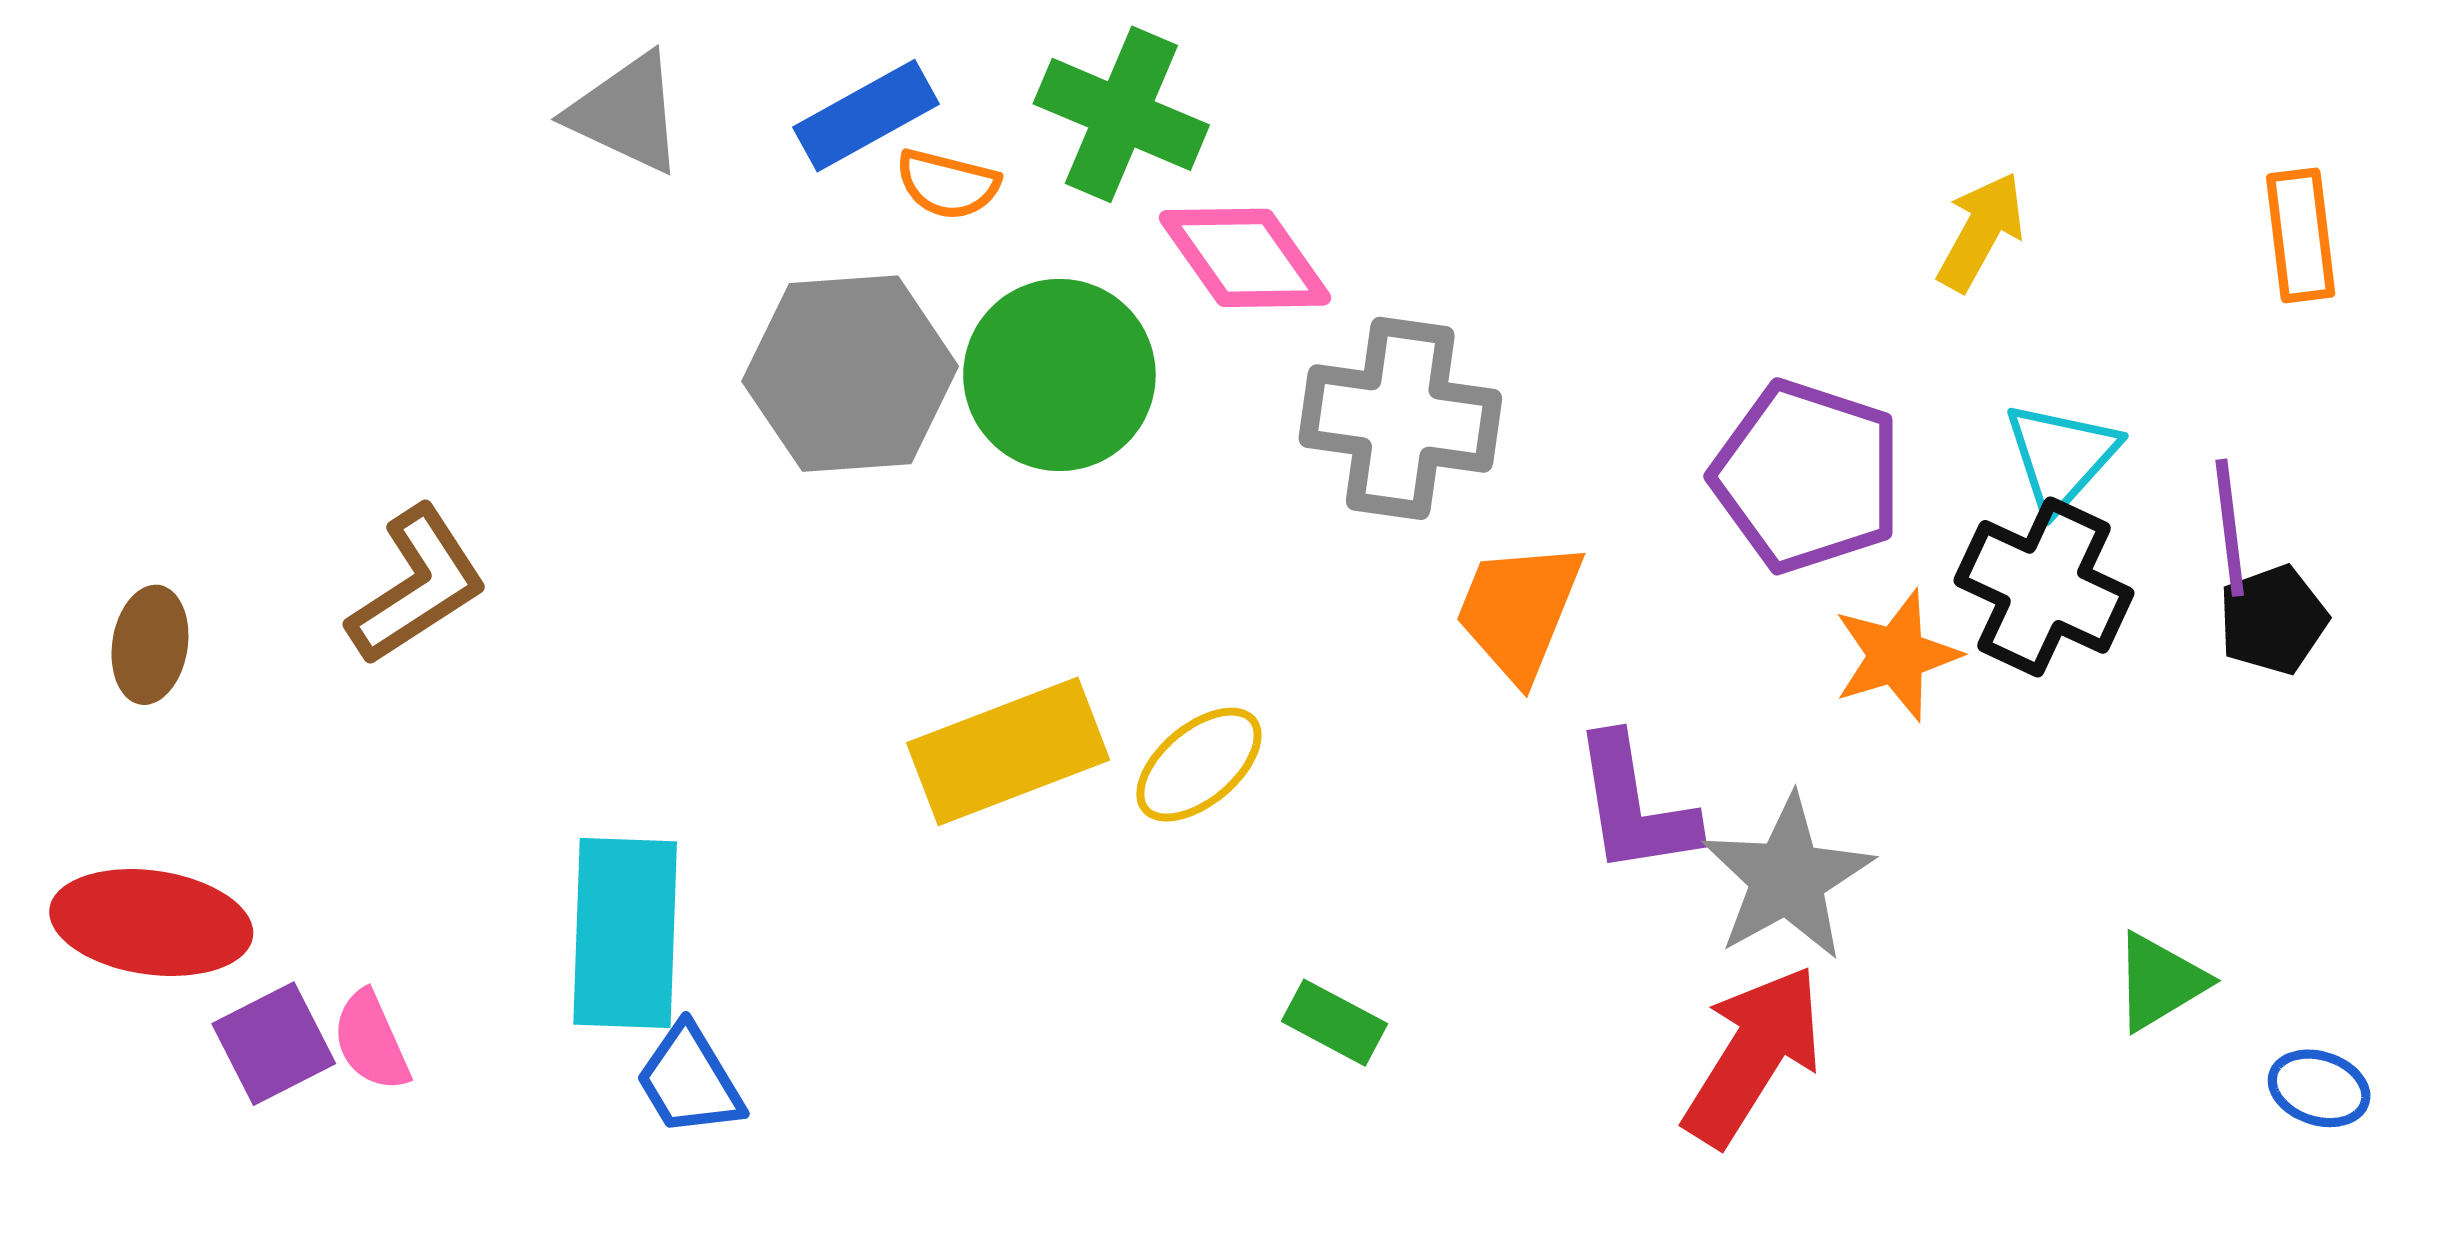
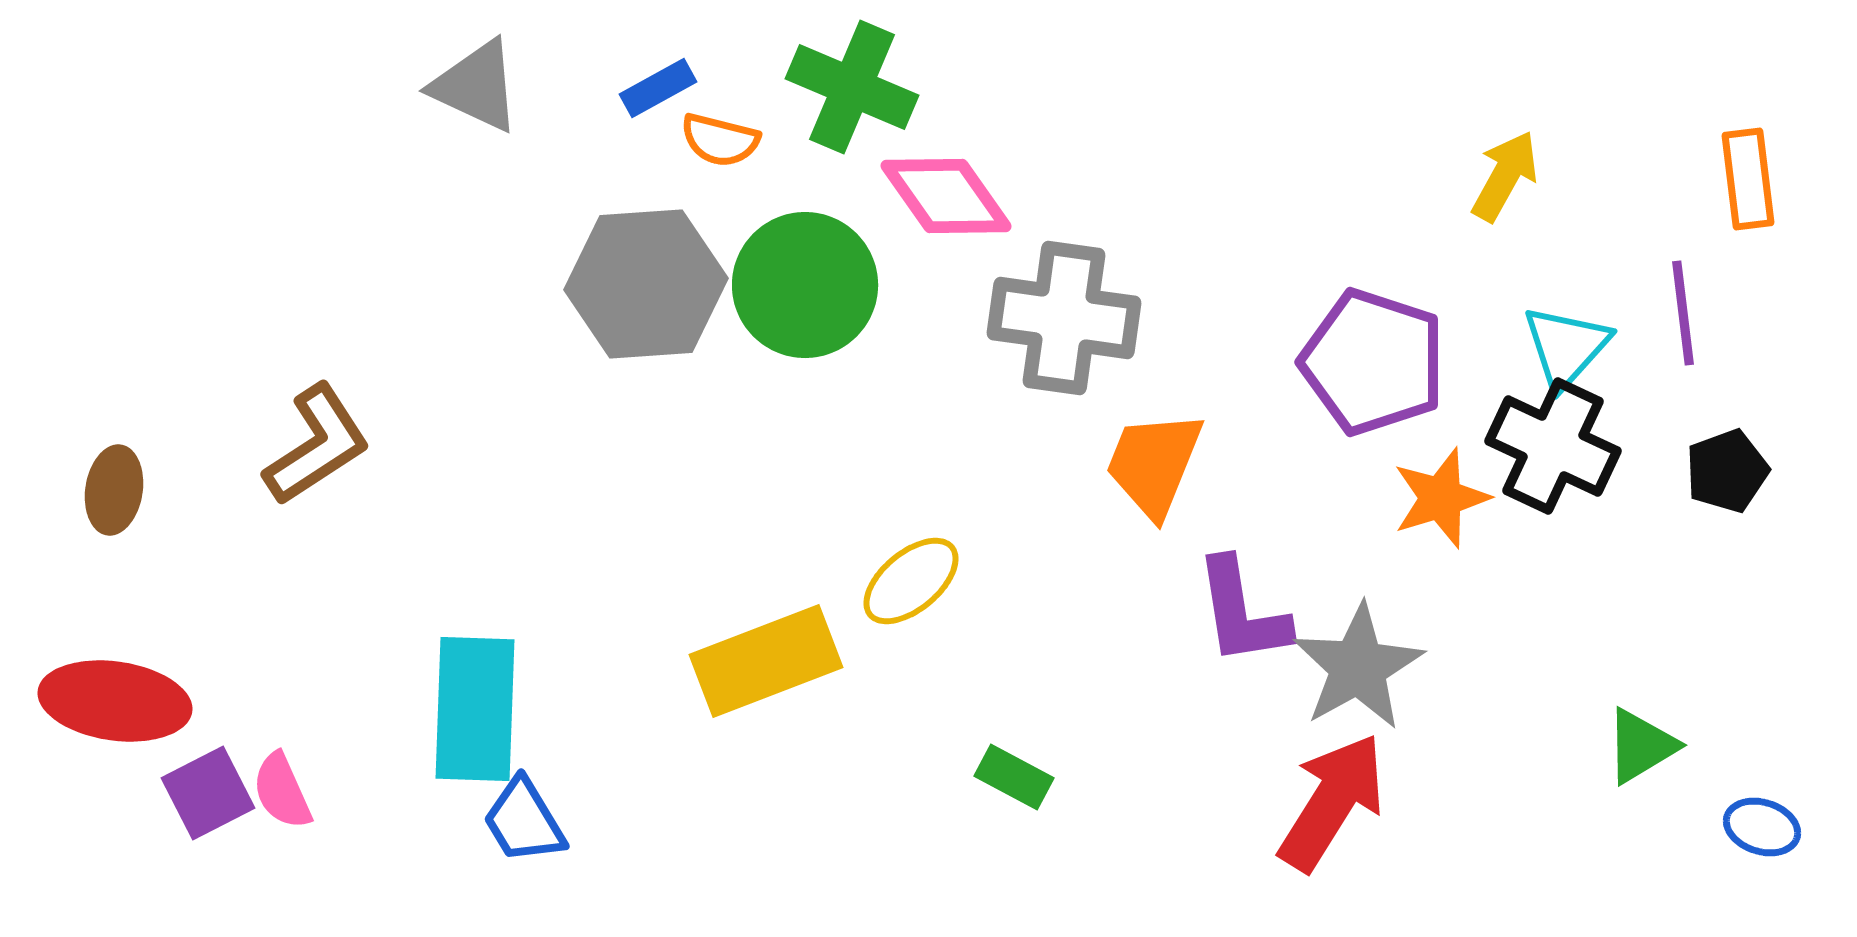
blue rectangle: (866, 116) -> (658, 88), size x0.7
purple line: (2230, 528) -> (1683, 313), moved
yellow rectangle: (1008, 751) -> (766, 661), moved

